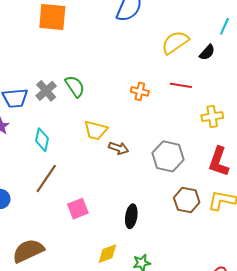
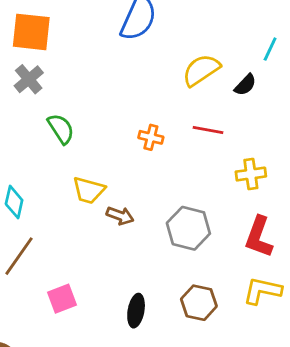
gray cross: (46, 91) -> (29, 79), moved
brown hexagon: (187, 200) -> (199, 303), moved

